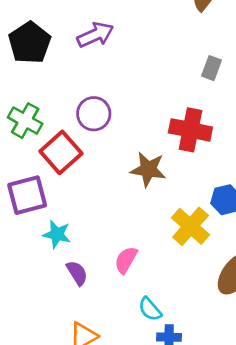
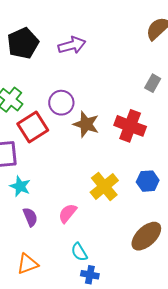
brown star: (148, 169) -> (86, 124), moved
yellow cross: (191, 226) -> (104, 186), moved

